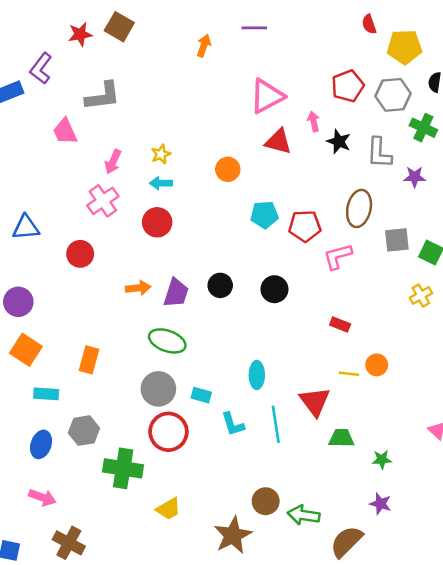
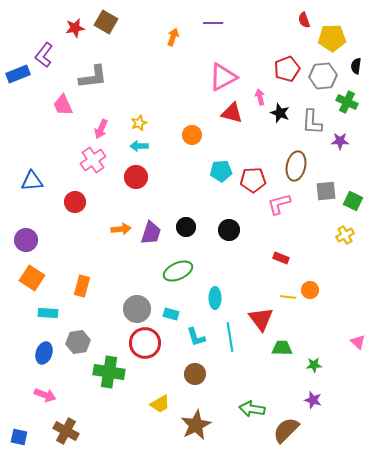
green ellipse: (167, 341) -> (178, 271), moved, turned -44
brown circle: (266, 501) -> (195, 374), moved
yellow trapezoid: (168, 509) -> (160, 404), moved

